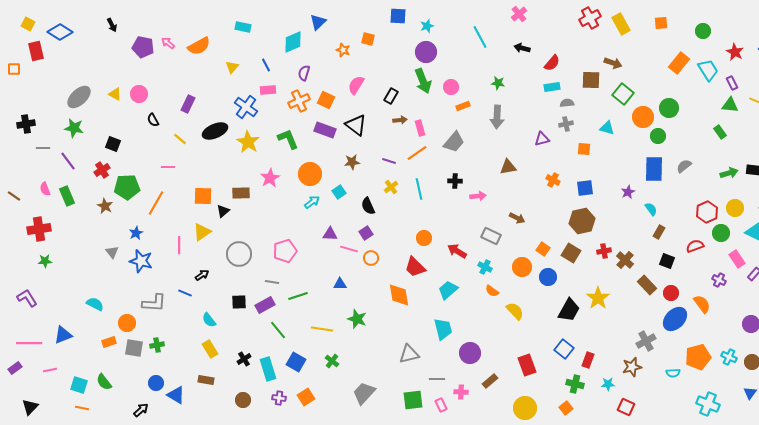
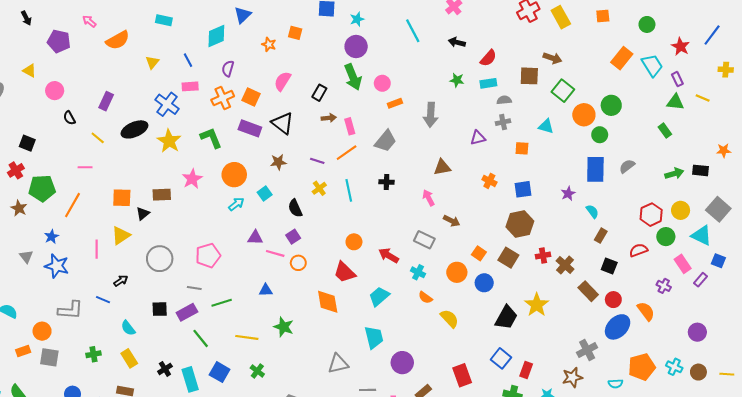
pink arrow: (168, 43) -> (89, 21), moved
green star: (498, 83) -> (457, 80), moved
yellow triangle: (115, 94) -> (29, 71), moved
pink arrow: (478, 196) -> (429, 198), moved, turned -112
green cross: (157, 345) -> (93, 354), moved

